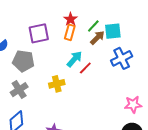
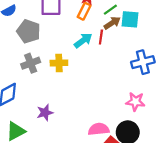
blue cross: (122, 58) -> (143, 62), moved
red line: (85, 68) -> (101, 37), moved, turned -48
gray cross: (19, 90) -> (31, 63), moved

